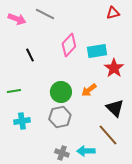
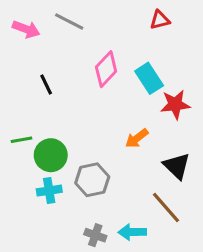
red triangle: (113, 13) -> (160, 20), moved
cyan rectangle: (97, 51) -> (149, 78), turned 66
red star: (114, 68) -> (175, 104), turned 30
green circle: (61, 92) -> (51, 155), moved
cyan cross: (22, 121) -> (49, 191), moved

